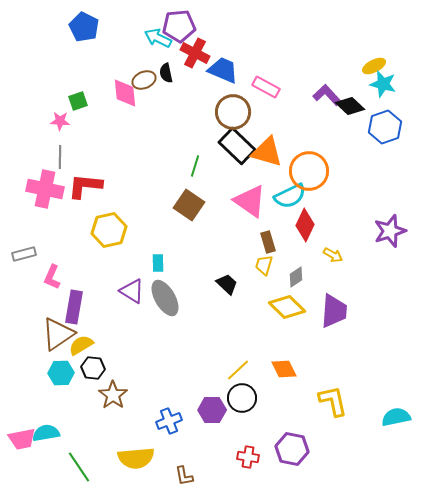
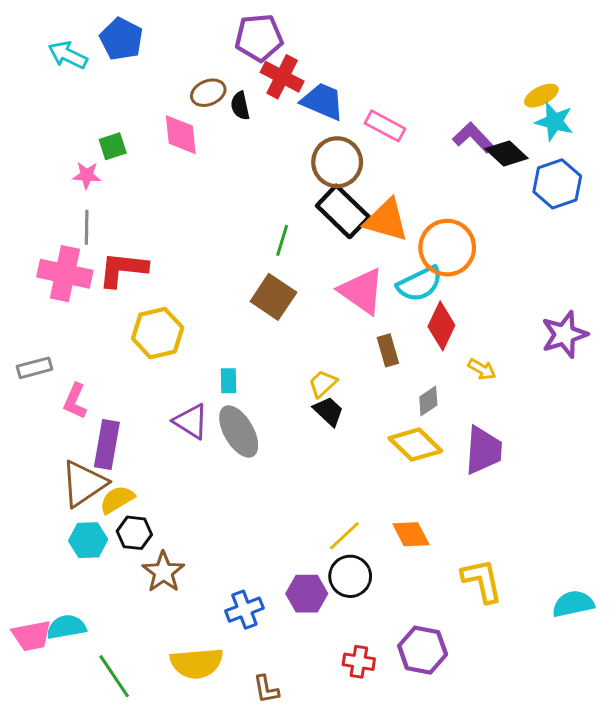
cyan arrow: (158, 38) -> (68, 55), moved
brown ellipse: (144, 80) -> (208, 93), moved
yellow trapezoid: (264, 265) -> (323, 384), moved, turned 30

